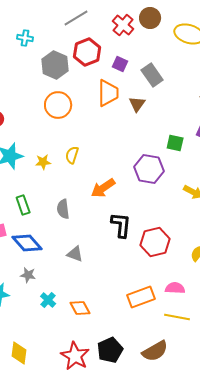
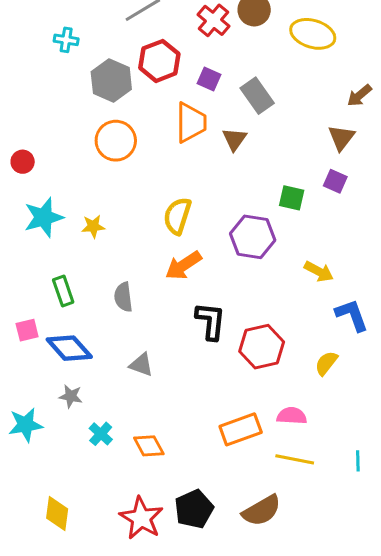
yellow semicircle: (72, 155) -> (177, 216), moved, size x1.4

